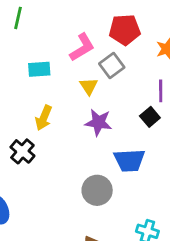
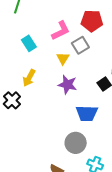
cyan rectangle: (39, 69) -> (29, 43), turned 56
gray circle: (97, 190) -> (76, 143), moved

